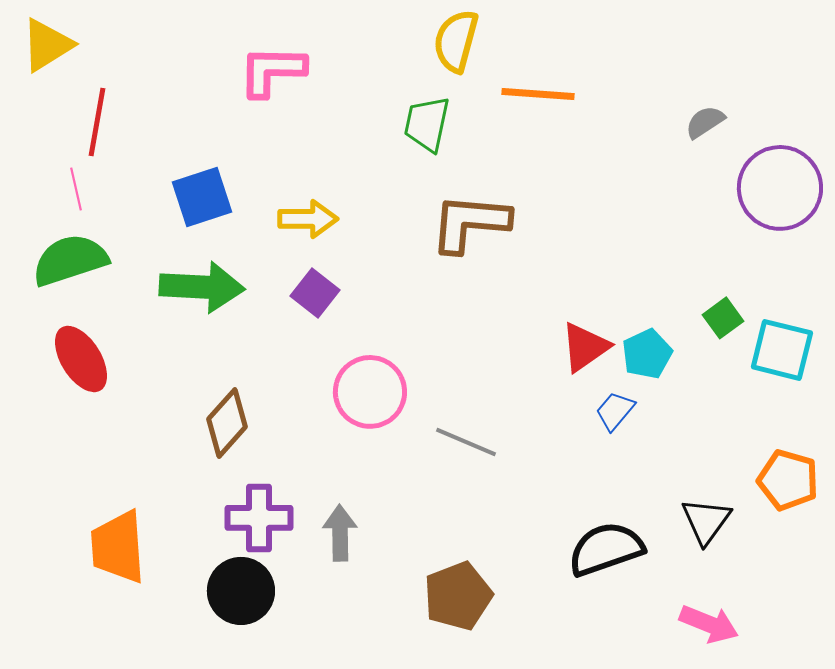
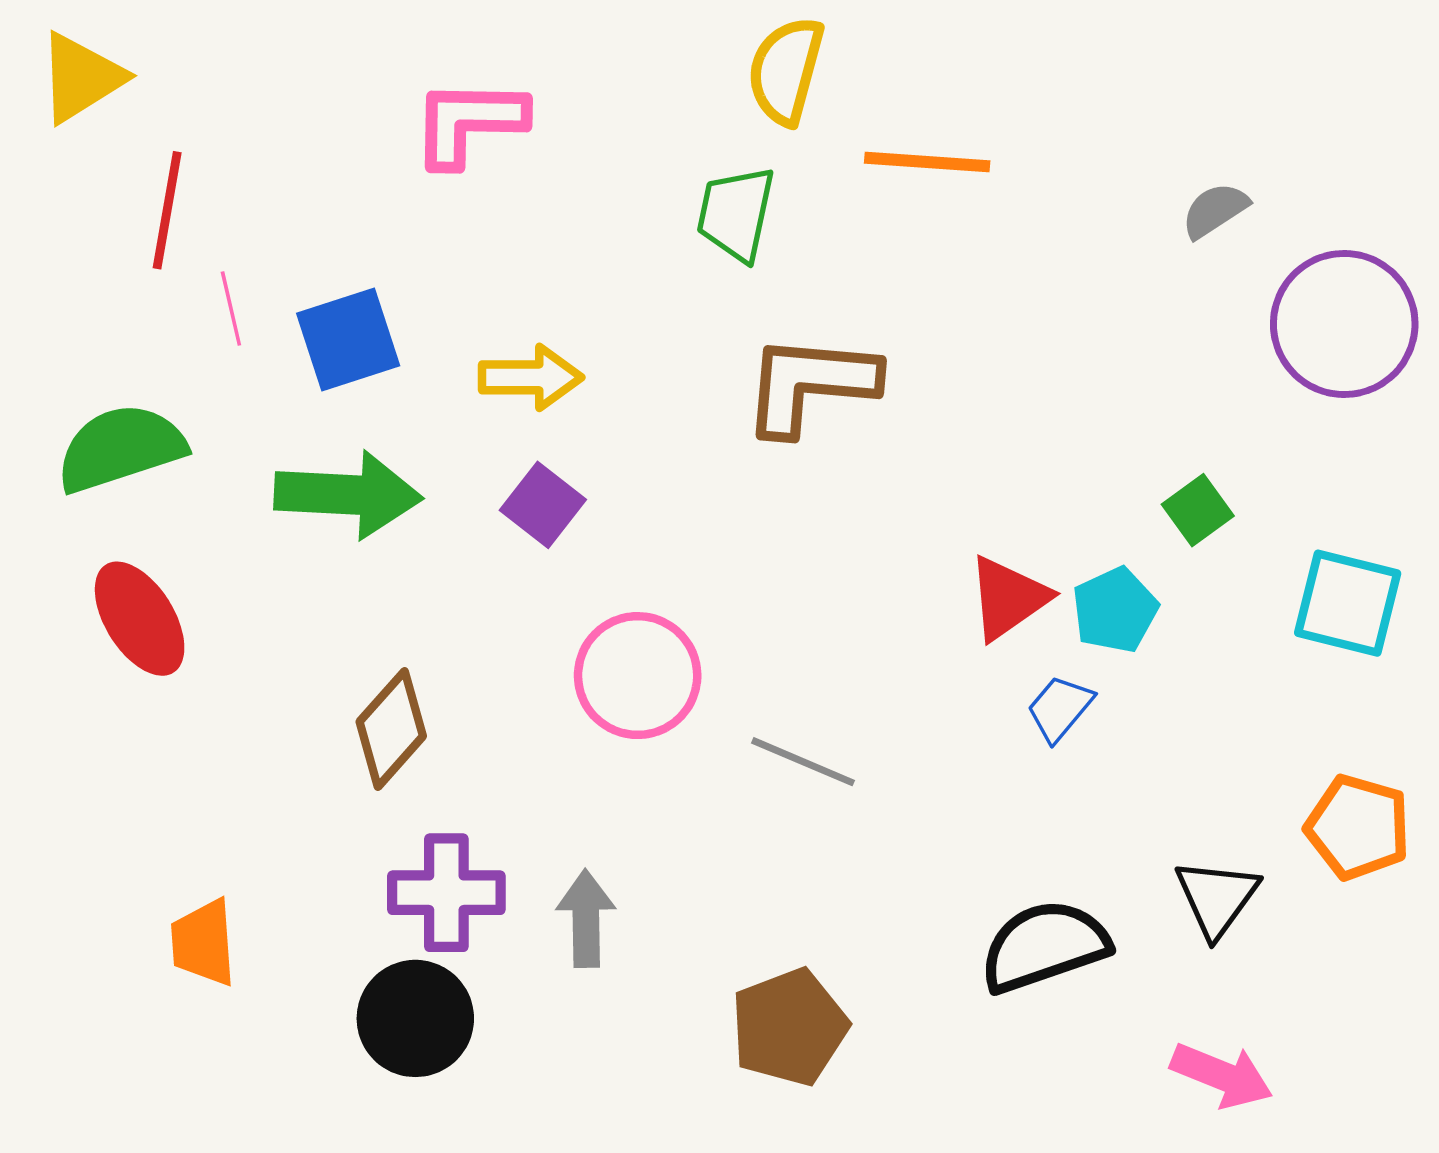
pink line: (76, 189) -> (231, 308), moved
green square: (723, 318) -> (1198, 510), moved
orange trapezoid: (118, 547) -> (203, 943), size x0.7

